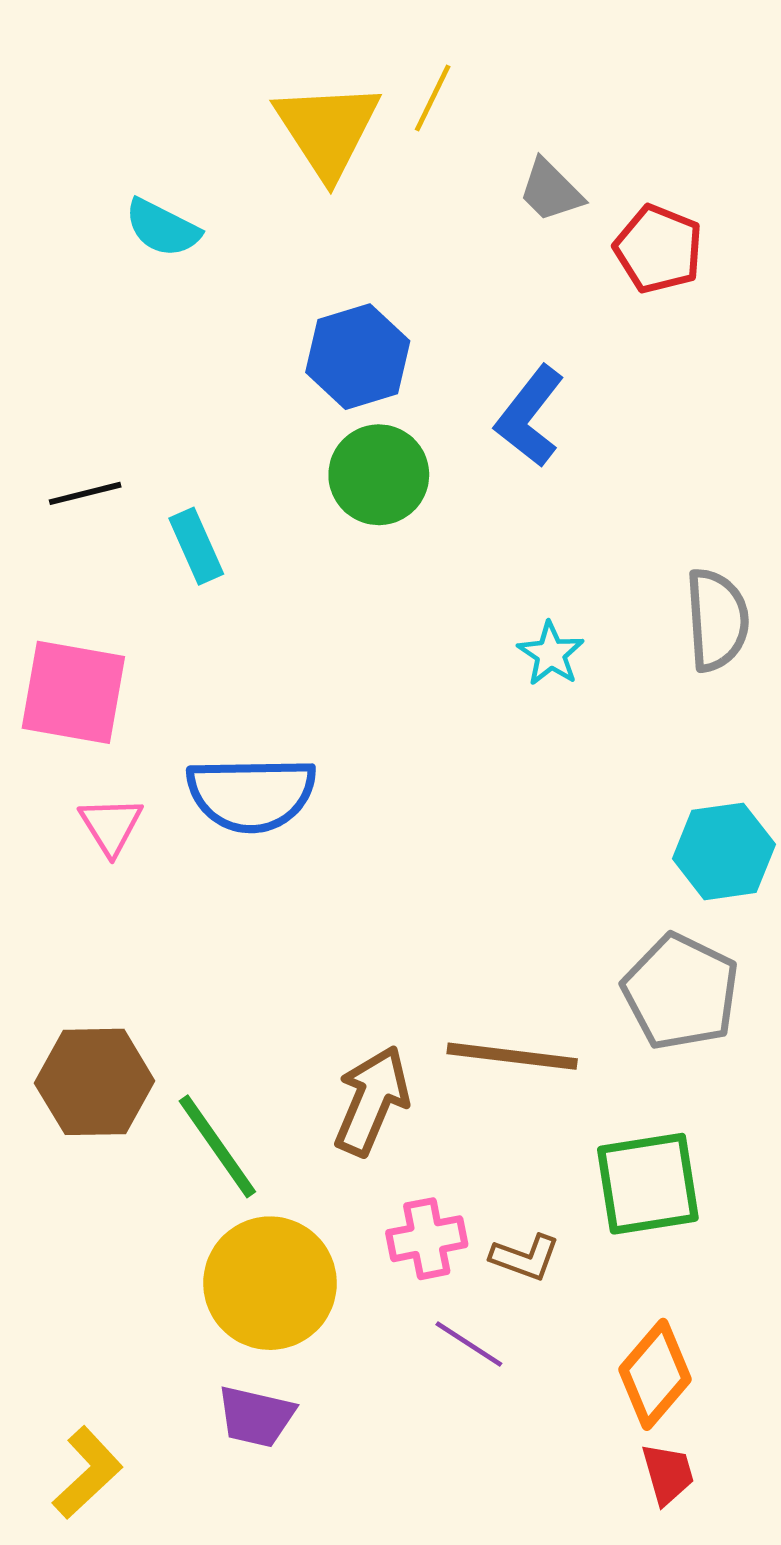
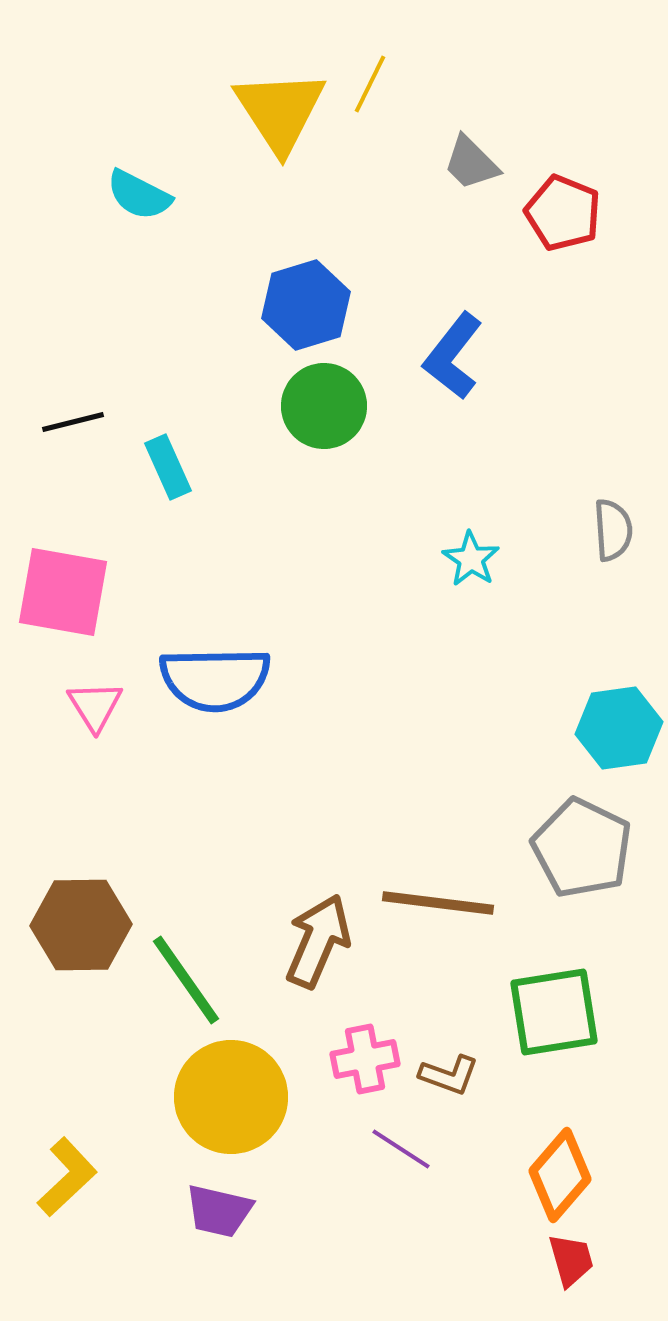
gray semicircle: (717, 620) -> (613, 530), size x0.7
yellow L-shape: (87, 1473) -> (67, 1177), moved

